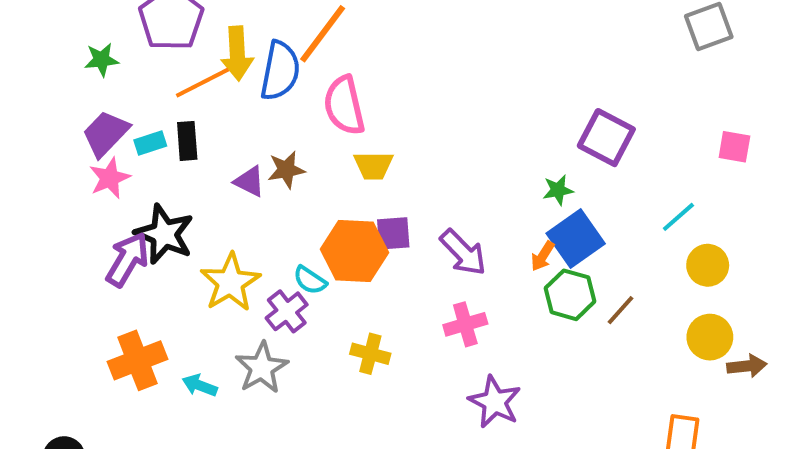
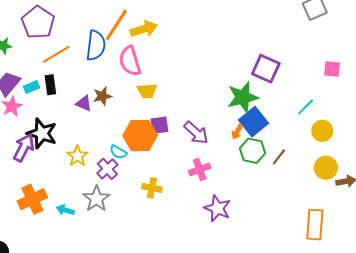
yellow arrow: (237, 53) -> (144, 29), moved, turned -100
green star: (558, 190) -> (243, 97), size x2.0
yellow star: (230, 282) -> (77, 156), size x0.7

